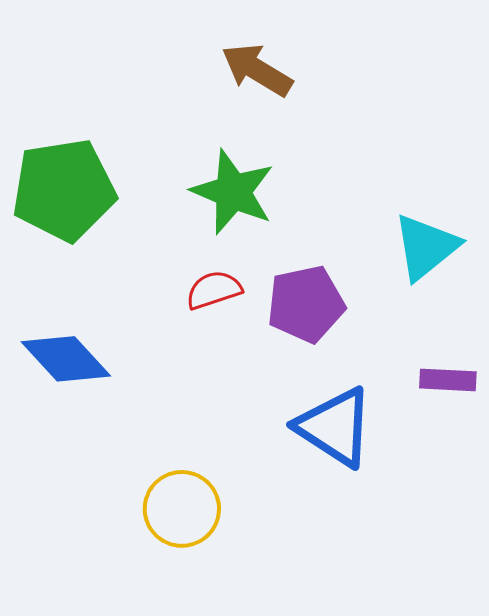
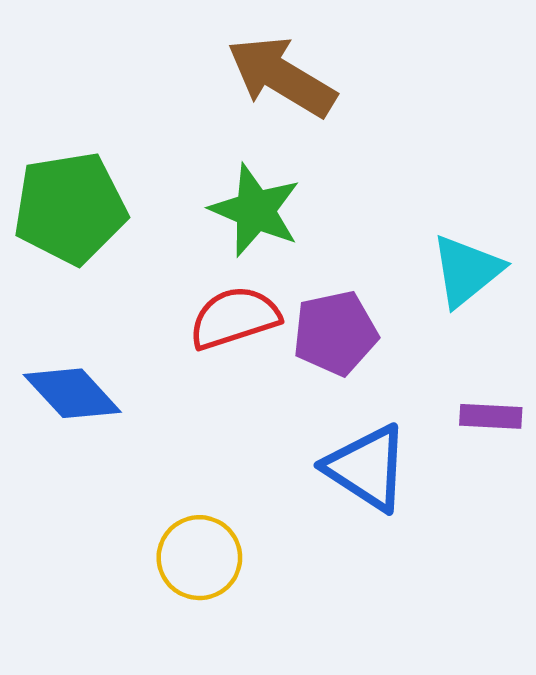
brown arrow: (257, 70) -> (282, 77), size x1.4
red semicircle: (214, 290) -> (234, 318), size x1.5

